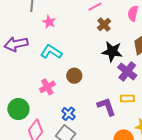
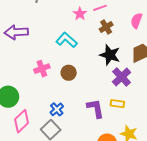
pink star: (49, 22) -> (80, 14), moved
cyan L-shape: (51, 52) -> (67, 40), moved
pink cross: (47, 87) -> (42, 69), moved

